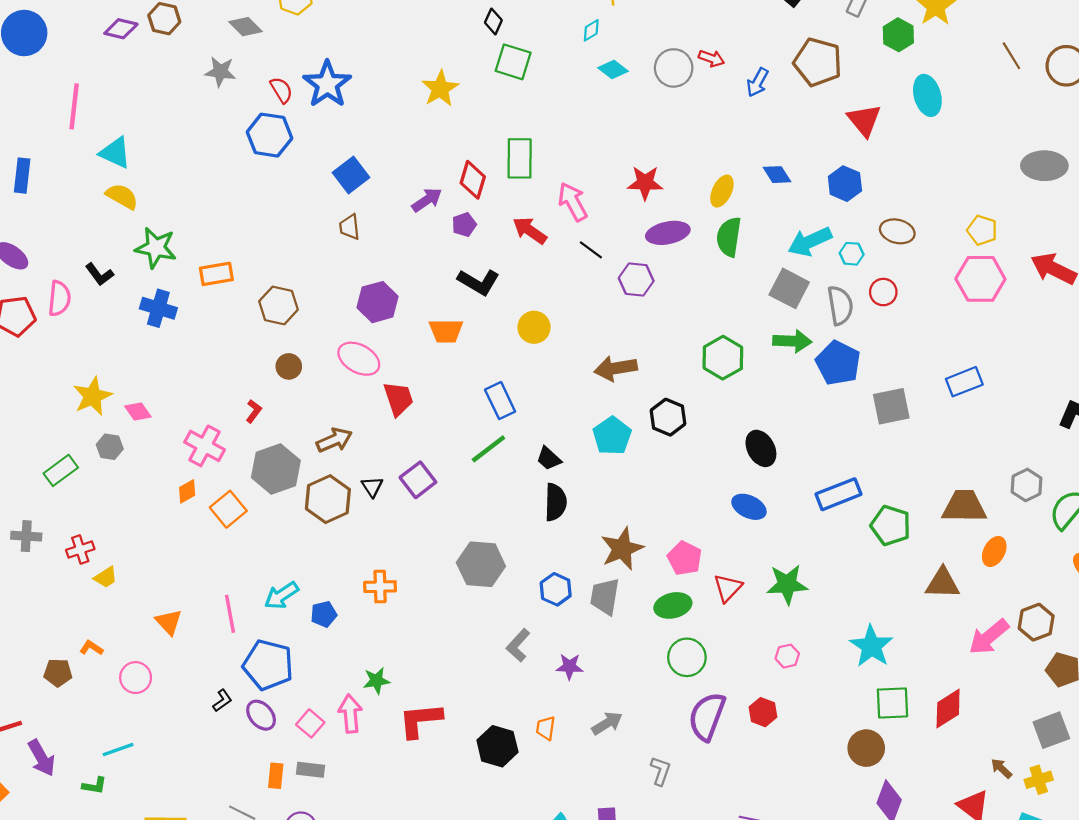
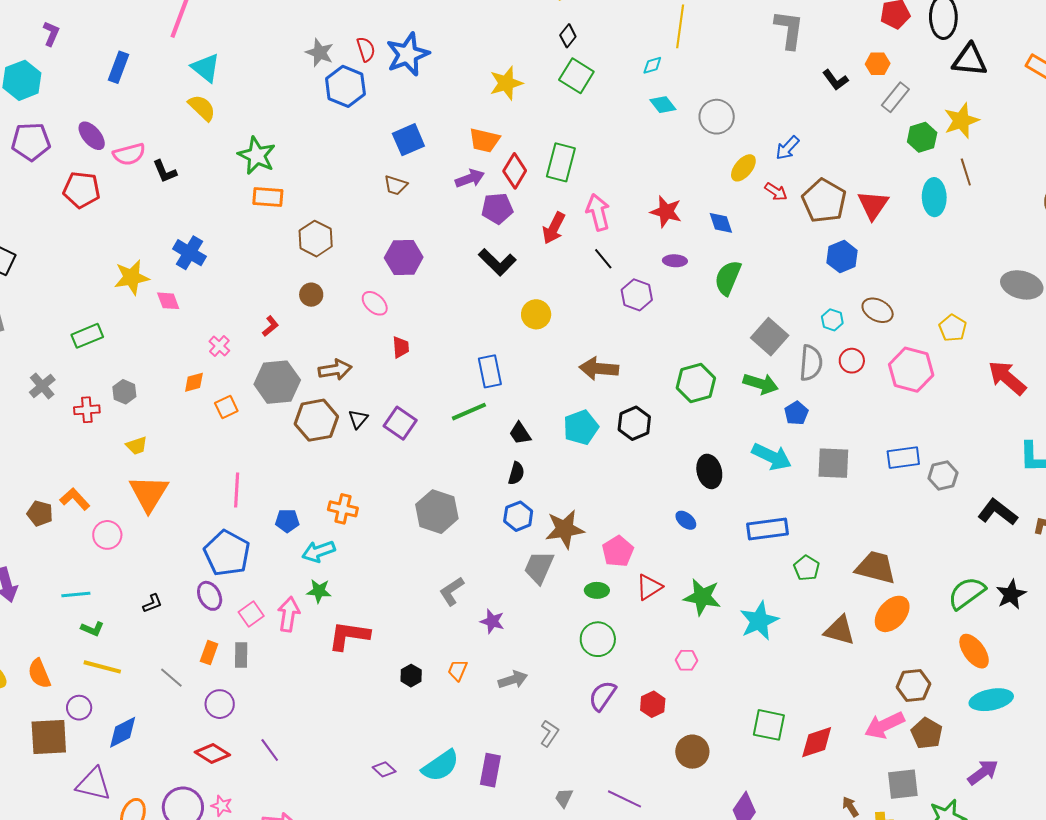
brown line: (1011, 56) -> (966, 172), moved
red arrow: (711, 58) -> (776, 192), moved
brown pentagon: (818, 62) -> (824, 201), moved
gray star: (220, 72) -> (320, 53), moved
blue diamond: (777, 175) -> (721, 223), moved
yellow ellipse: (722, 191) -> (743, 168), moved
purple pentagon: (464, 225) -> (497, 208), size x1.4
brown trapezoid: (350, 227) -> (396, 185), turned -80
red arrow: (530, 230) -> (554, 228), turned -112
purple ellipse: (668, 233) -> (675, 261), size x0.6
cyan arrow: (810, 242) -> (772, 457), moved, turned -144
green star: (156, 248) -> (257, 156), moved
pink hexagon: (980, 279) -> (911, 370), moved
pink semicircle: (59, 298) -> (129, 154), moved, turned 56
blue cross: (158, 308) -> (190, 253), moved
orange trapezoid: (446, 331) -> (484, 140), moved
pink ellipse: (359, 359) -> (375, 303), size x0.7
blue pentagon: (838, 363) -> (796, 413), size x0.6
red trapezoid: (398, 399) -> (401, 347), size x0.7
pink cross: (205, 446) -> (219, 346), size x0.6
gray hexagon: (110, 447) -> (124, 392), moved
purple square: (418, 480) -> (400, 423), turned -32
gray hexagon: (1026, 485) -> (943, 475), moved
black semicircle: (555, 502) -> (516, 473), size x0.7
blue ellipse: (749, 507) -> (686, 520), size x0.7
orange square: (228, 509) -> (226, 407), size x0.7
green pentagon: (891, 525) -> (807, 568), size x0.7
gray cross: (26, 536) -> (42, 386), turned 32
orange ellipse: (994, 551) -> (892, 614), size x1.4
yellow trapezoid: (106, 577) -> (137, 446), moved
blue hexagon: (556, 589) -> (518, 516), moved
cyan arrow: (281, 595) -> (319, 551), moved
green ellipse: (673, 605) -> (597, 590), size x0.7
pink line: (230, 614) -> (237, 490), moved
orange triangle: (169, 622) -> (149, 493), size x1.6
pink arrow: (989, 637) -> (884, 725), moved
cyan star: (871, 646) -> (759, 621), moved
orange L-shape: (91, 648) -> (75, 499), size x1.4
black L-shape: (222, 701) -> (153, 603), moved
purple semicircle: (707, 716) -> (602, 696), size x0.7
black hexagon: (497, 746) -> (411, 676), size x0.6
brown circle: (866, 748) -> (692, 752), moved
gray rectangle: (311, 770) -> (241, 655), turned 70
green L-shape: (94, 786) -> (92, 629), moved

